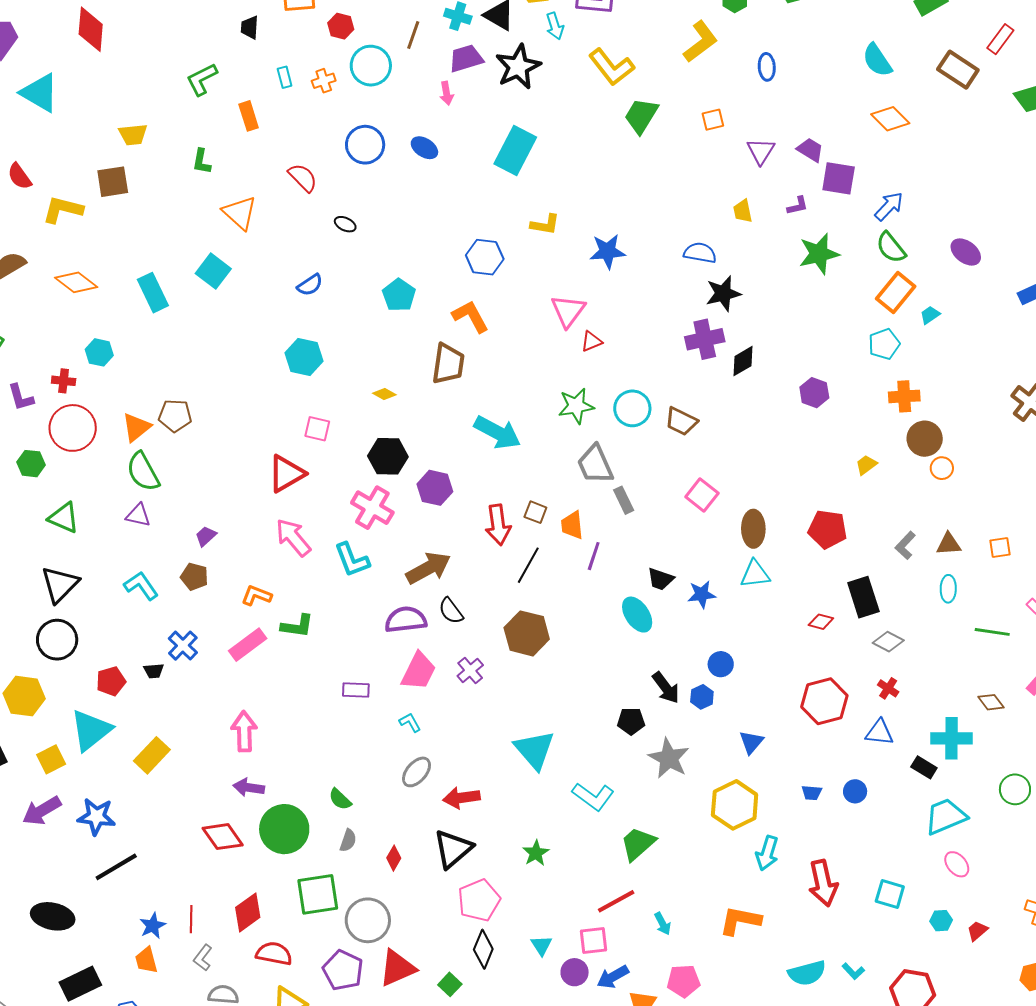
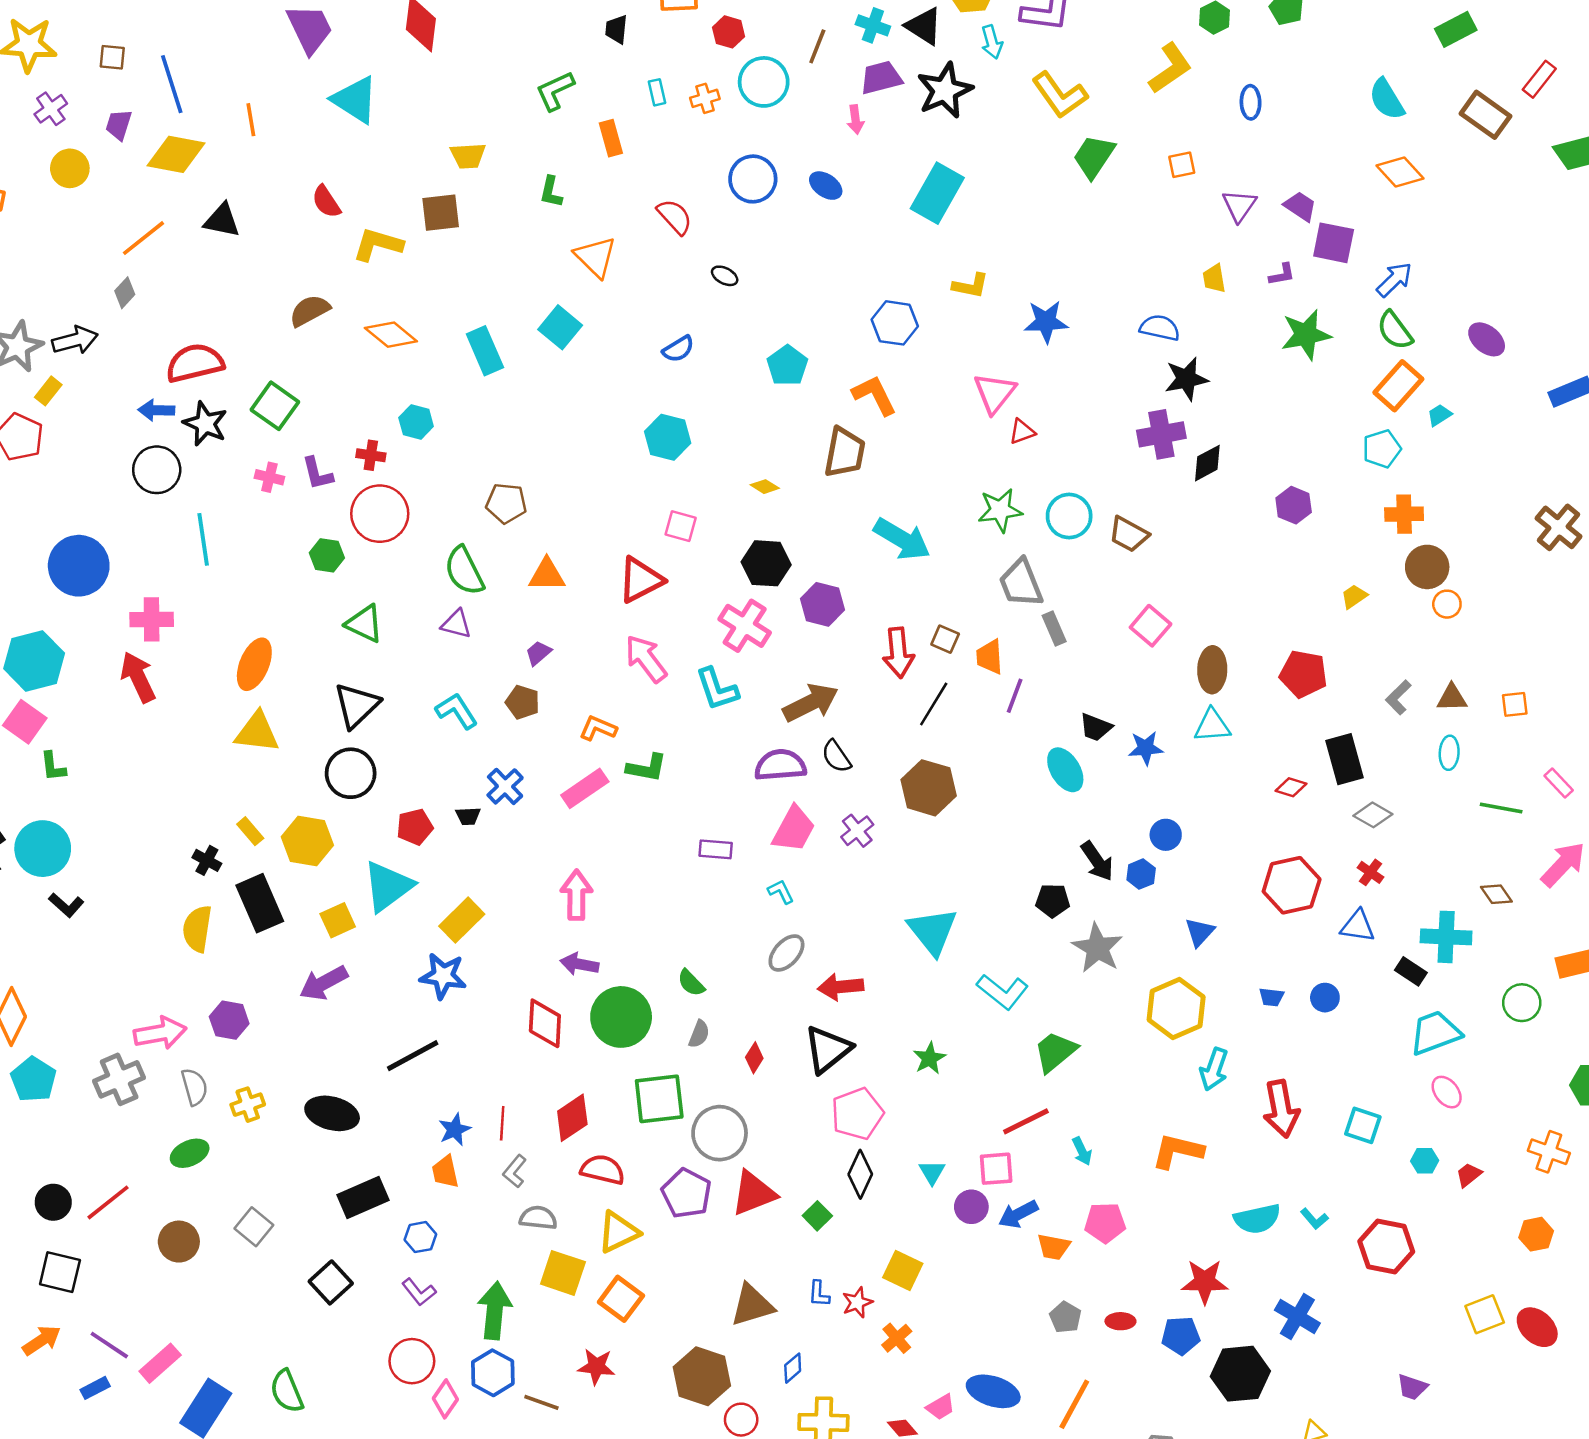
orange triangle: (136, 427) -> (547, 575), moved, turned 36
blue star: (96, 817) -> (443, 976), moved
red diamond: (223, 837) -> (545, 1023), turned 36

